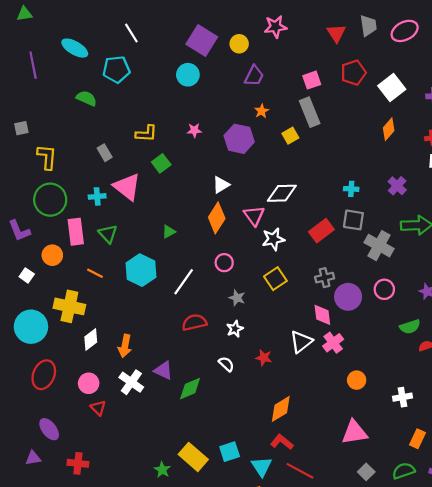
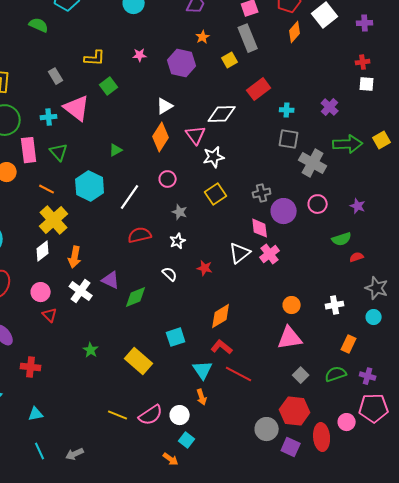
orange diamond: (389, 129) -> (295, 32), moved
red rectangle: (321, 231) -> (259, 89), moved
yellow cross: (69, 306) -> (54, 220), moved, turned 36
orange circle: (357, 380) -> (292, 305), moved
cyan square: (230, 452) -> (176, 337), moved
green star: (162, 470) -> (91, 350), moved

